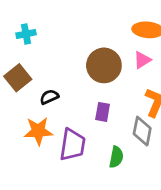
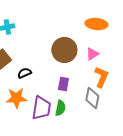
pink triangle: (142, 60) -> (92, 54), moved
green semicircle: (116, 157) -> (60, 108), moved

